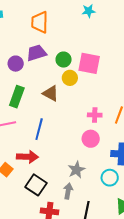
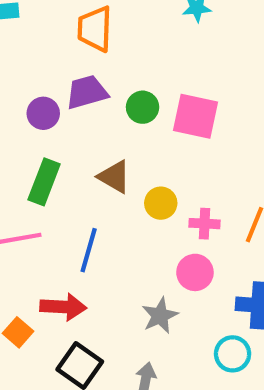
yellow circle: (70, 78) -> (161, 203), moved
gray star: (76, 170) -> (160, 316), moved

